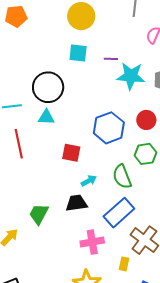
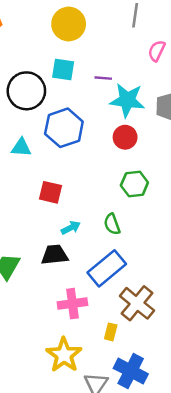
black circle: (48, 87) -> (26, 91), moved
red circle: (146, 120) -> (125, 137), moved
blue hexagon: (109, 128) -> (64, 128), moved
green hexagon: (145, 154) -> (134, 184), moved
green semicircle: (122, 177) -> (112, 224), size x0.7

